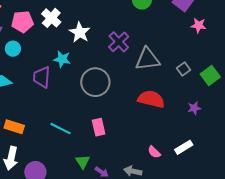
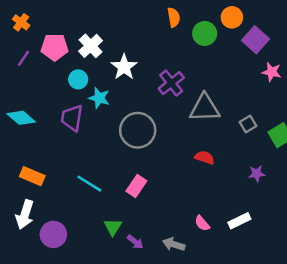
cyan circle: (13, 49) -> (78, 79), moved
red semicircle: (151, 99) -> (205, 158), size x0.6
pink rectangle: (99, 127) -> (136, 186), turned 42

